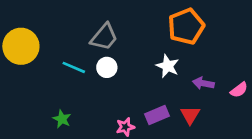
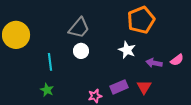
cyan line: (74, 67) -> (50, 62), moved, turned 60
pink semicircle: (239, 90) -> (177, 60), moved

